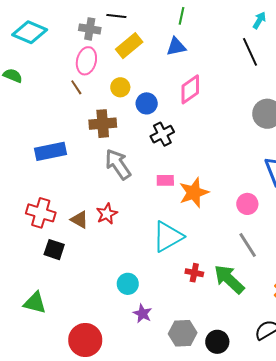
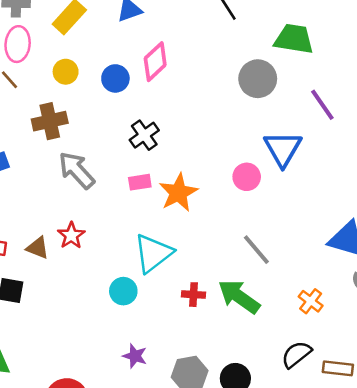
blue circle: (147, 103) -> (115, 78), moved
black cross: (162, 134) -> (144, 135), moved
pink circle: (247, 204) -> (247, 177), moved
cyan circle: (128, 284) -> (123, 291), moved

